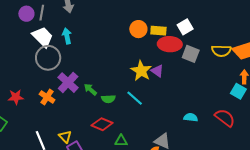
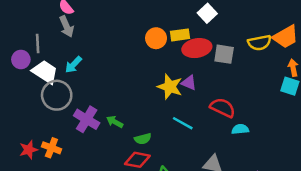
purple circle: (26, 14) -> (21, 59), moved
white square: (185, 27) -> (207, 13), moved
cyan arrow: (67, 36) -> (73, 65), turned -112
orange cross: (47, 97) -> (51, 148), moved
cyan line: (135, 98) -> (183, 123), moved
green semicircle: (108, 99) -> (143, 139), moved
red semicircle: (225, 118) -> (223, 108), moved

